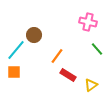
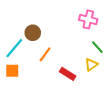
orange line: (57, 56) -> (45, 54), moved
yellow triangle: (91, 85) -> (91, 65), moved

